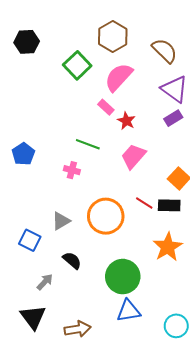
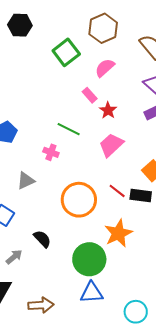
pink semicircle: (119, 77) -> (105, 68), size x0.7
gray triangle: (61, 221) -> (26, 181), moved
orange star: (168, 247) -> (118, 233), moved

